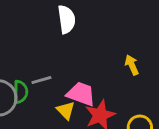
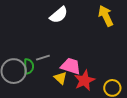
white semicircle: (66, 19) -> (59, 15), turned 60
yellow arrow: (132, 65) -> (106, 16), moved, size x1.5

